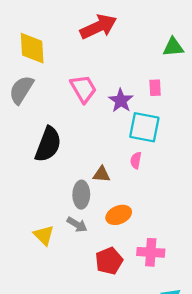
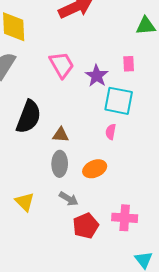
brown triangle: (102, 174) -> (61, 135), moved
orange ellipse: (119, 215) -> (95, 169), moved
gray arrow: (77, 225) -> (69, 199), moved

